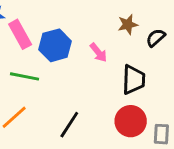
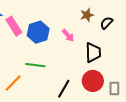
green line: (25, 76) -> (35, 65), moved
black line: (69, 125) -> (64, 89), moved

